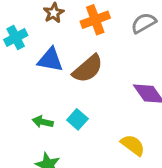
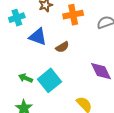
brown semicircle: (88, 69) -> (62, 47), size x0.6
cyan square: (77, 119) -> (49, 80), size x1.6

